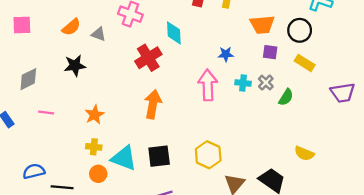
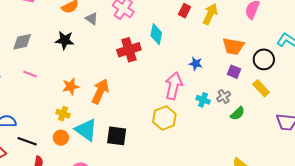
cyan cross: (243, 83) -> (203, 100), moved
orange arrow: (153, 104) -> (100, 91), moved
yellow hexagon: (208, 155) -> (164, 118), moved

